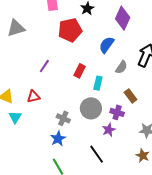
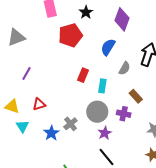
purple line: (44, 66) -> (26, 73), moved
gray cross: (63, 118) -> (70, 124), turned 32
purple star: (109, 130) -> (105, 133), moved
blue star: (58, 139) -> (51, 133), moved

